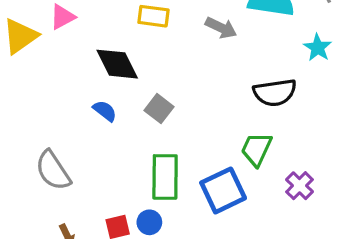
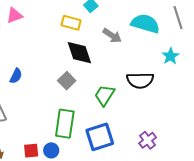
black diamond: (117, 64) -> (79, 53), moved
blue semicircle: (105, 111) -> (16, 76), moved, turned 70
green trapezoid: (256, 149) -> (105, 95), moved

